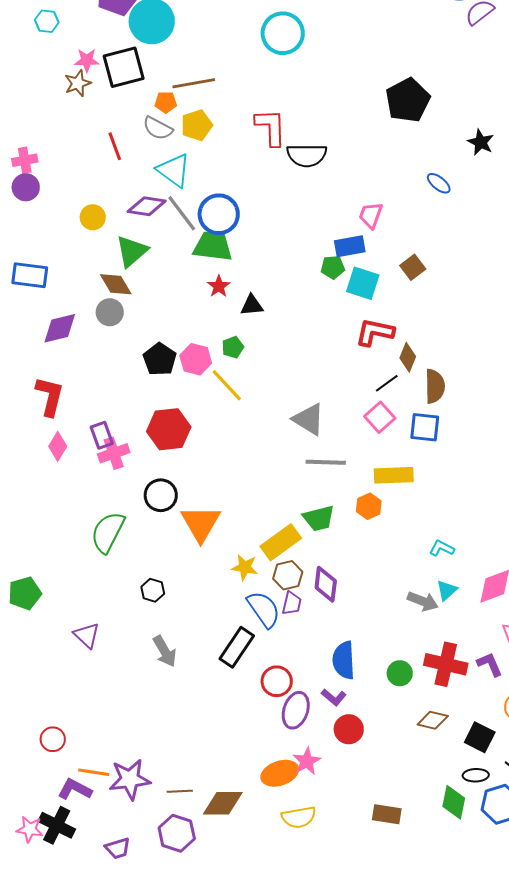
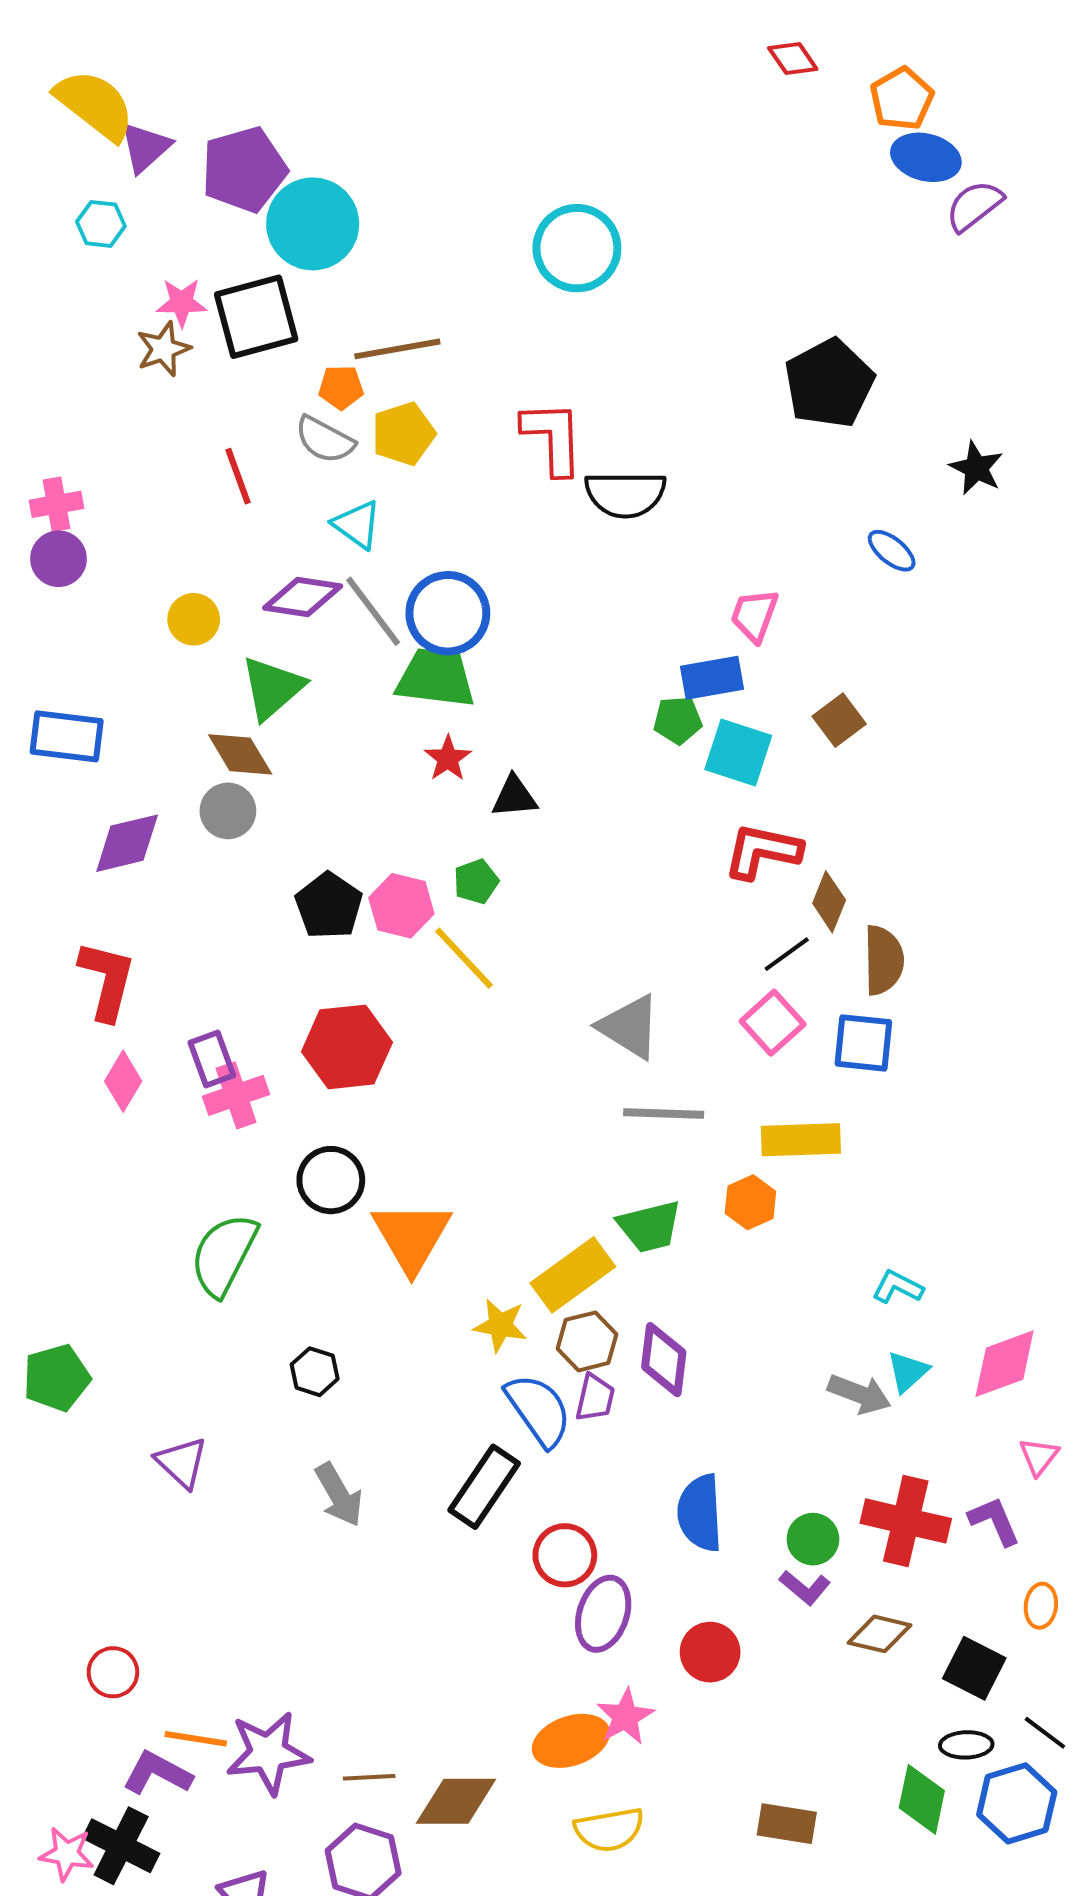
cyan triangle: (174, 170) -> (357, 524), size x0.7
purple L-shape: (334, 697) -> (805, 1588), moved

